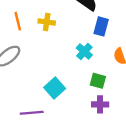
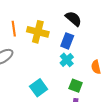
yellow cross: (47, 22) -> (38, 32), size x1.5
blue rectangle: (101, 26) -> (67, 41), moved

